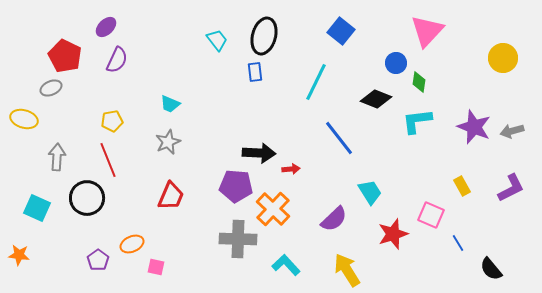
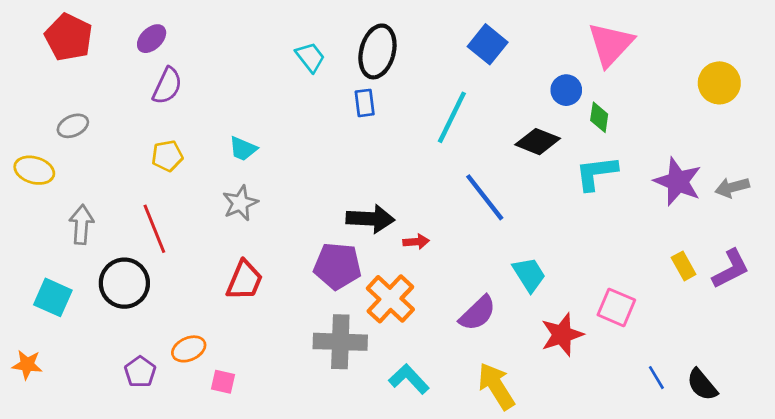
red pentagon: (65, 56) -> (69, 37), moved
yellow pentagon: (112, 121) -> (167, 156), moved
yellow rectangle: (462, 186) -> (684, 266), moved
blue line: (458, 243) -> (656, 378), moved

